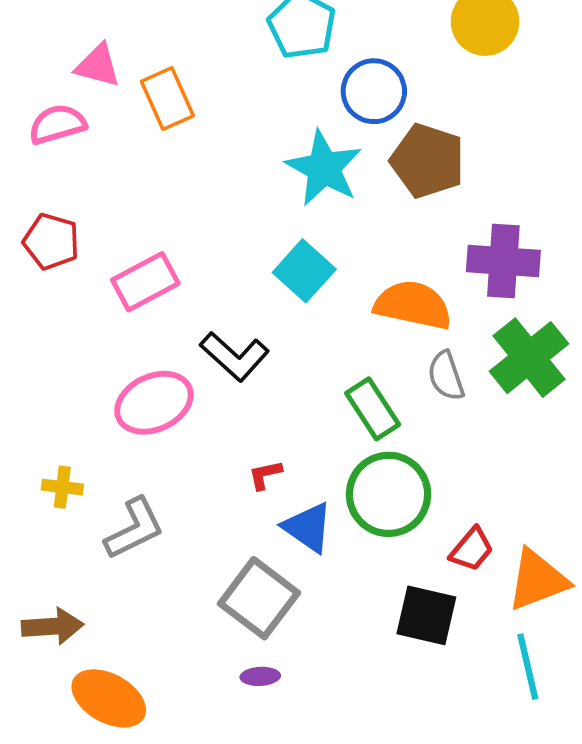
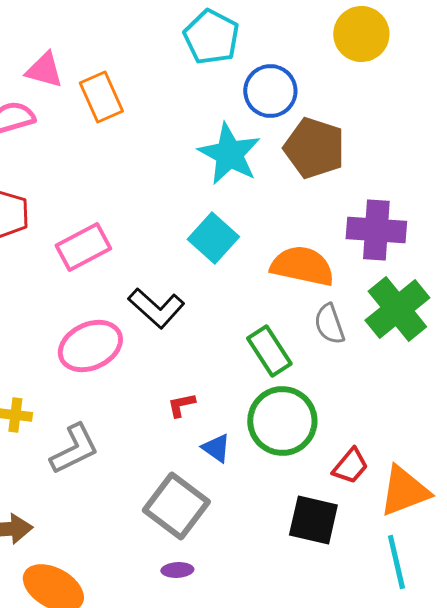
blue triangle: (308, 527) -> (216, 448), size x0.7

